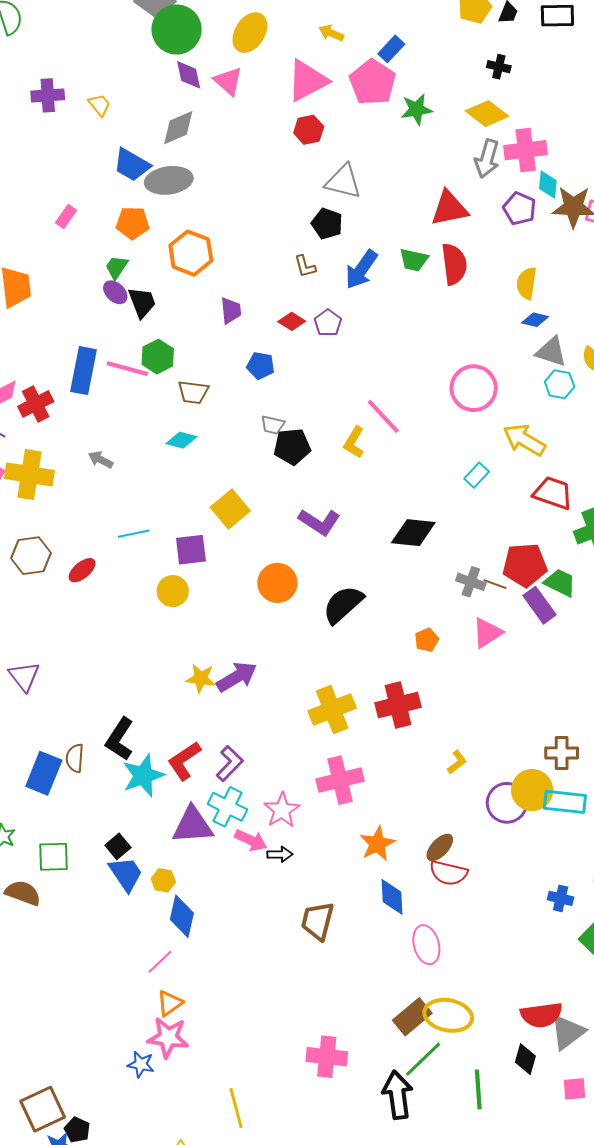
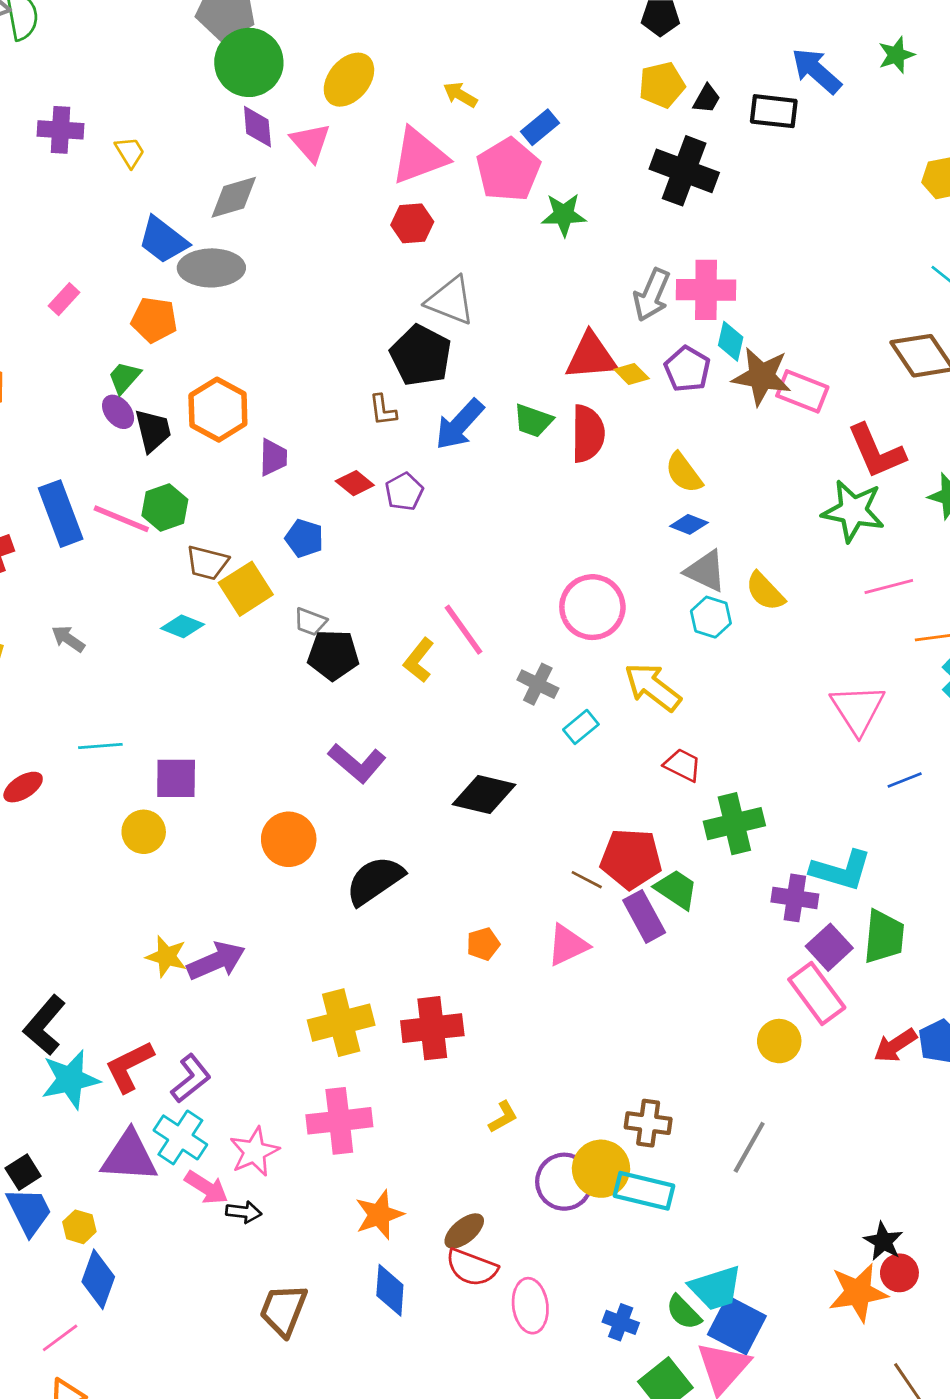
black cross: (499, 67) -> (684, 171), size x2.0
yellow diamond: (487, 114) -> (632, 374), moved, size x0.6
black pentagon: (327, 224) -> (421, 356), size x1.4
orange hexagon: (191, 253) -> (218, 410), moved
yellow semicircle: (527, 283) -> (684, 473), turned -52
blue rectangle: (84, 371) -> (61, 514), turned -39
red trapezoid: (553, 493) -> (683, 765), size x0.7
yellow square: (230, 509) -> (246, 589), moved
gray cross: (471, 582) -> (538, 684), moved
pink ellipse: (426, 945) -> (530, 1306), moved

